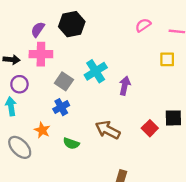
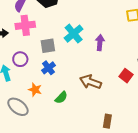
gray square: (64, 81) -> (48, 46), turned -35
purple circle: (19, 84) -> (20, 59), moved
green semicircle: (71, 143) -> (61, 98), turned -56

